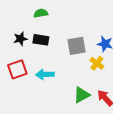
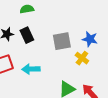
black rectangle: (41, 40) -> (27, 35), turned 56

